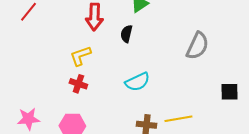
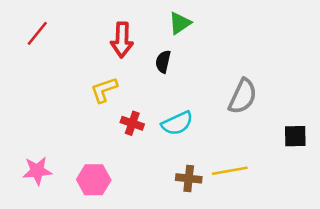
gray semicircle: (197, 46) -> (243, 96), moved
red cross: (78, 84) -> (132, 123), moved

